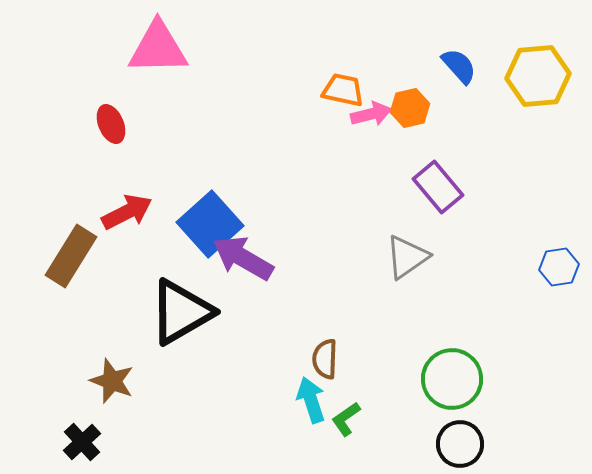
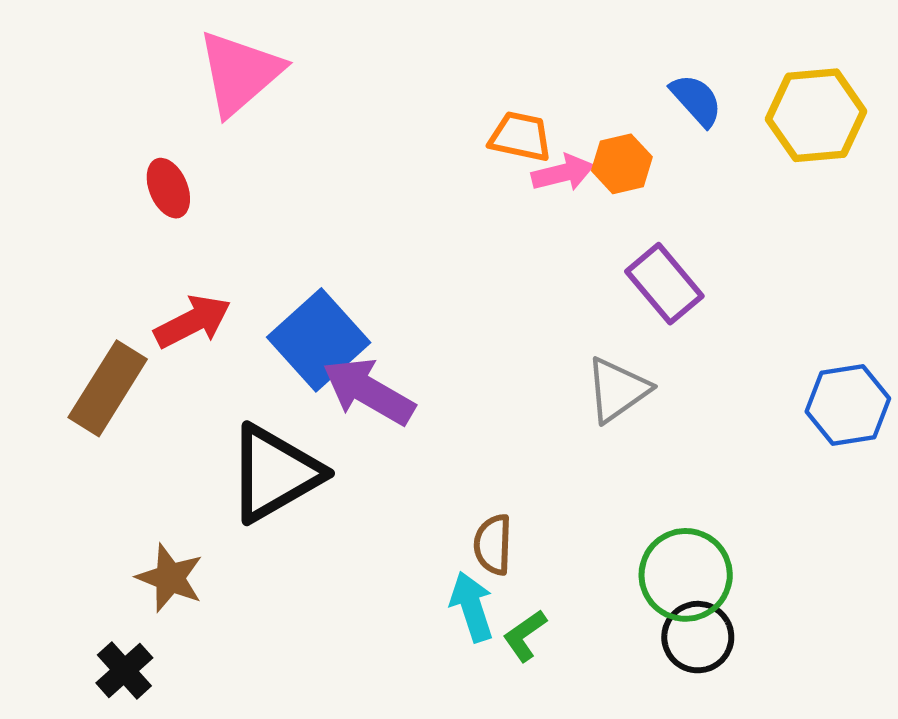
pink triangle: (158, 48) -> (240, 73), turned -40
blue hexagon: (559, 267) -> (848, 405), size x1.4
black circle: (460, 444) -> (698, 637), moved

